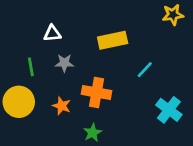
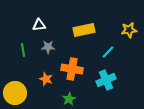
yellow star: (173, 15) -> (129, 30), moved
yellow circle: (19, 102) -> (15, 93), moved
cyan cross: (169, 110) -> (106, 80), moved, turned 30

